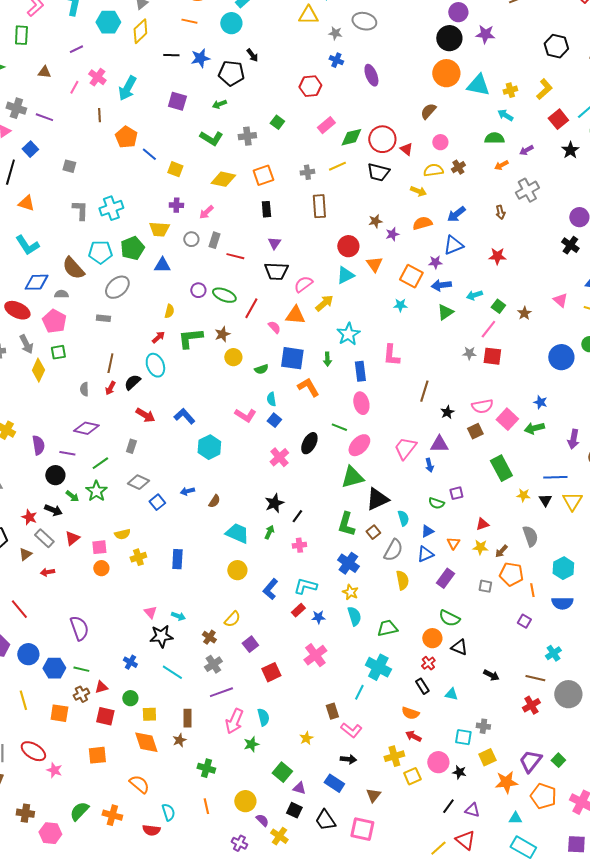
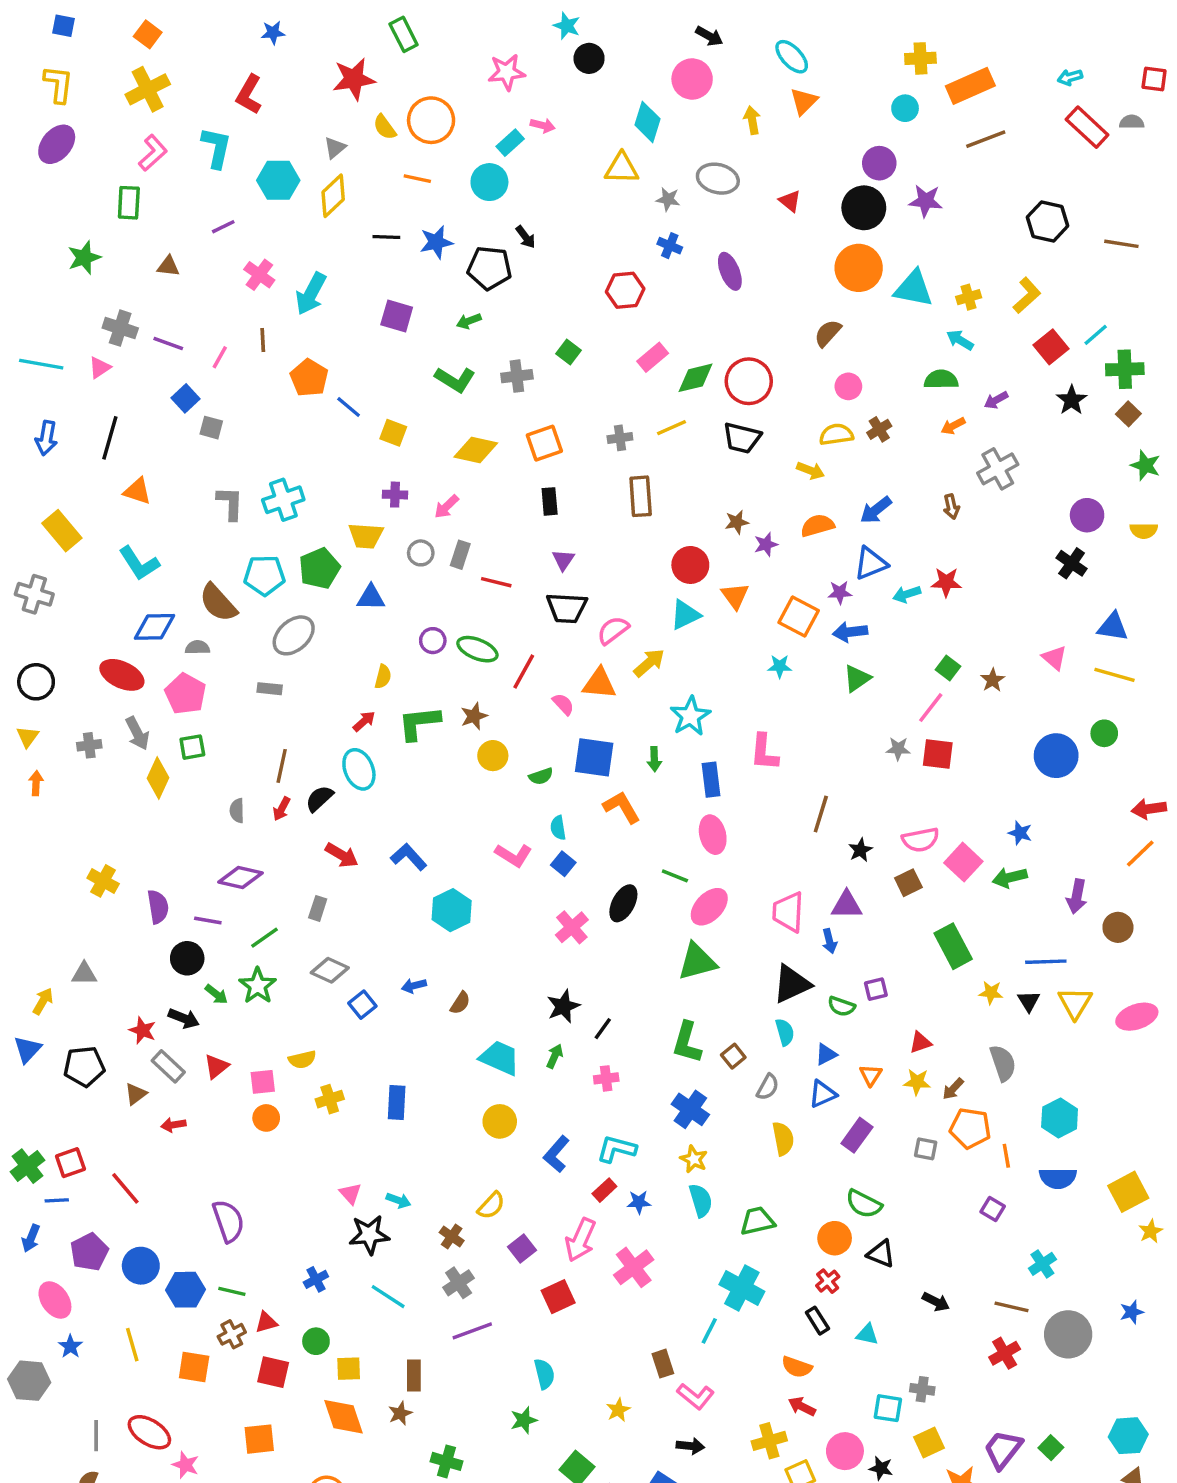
pink line: (74, 87) -> (220, 357), moved
blue square: (30, 149) -> (185, 398), moved
red triangle: (406, 149) -> (790, 201), moved
cyan arrow: (474, 295) -> (907, 594), moved
pink trapezoid: (405, 448) -> (788, 912), turned -35
black triangle: (377, 499) -> (792, 984), moved
gray semicircle: (393, 550) -> (768, 1087), size x0.7
blue cross: (130, 662) -> (316, 1279), turned 32
pink arrow: (234, 721) -> (580, 1240), moved

